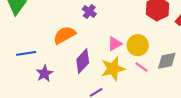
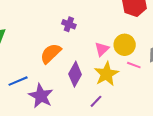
purple star: (44, 73) -> (41, 96), size x1.4

